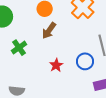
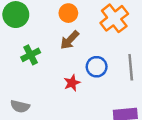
blue circle: (85, 61) -> (97, 67), moved

